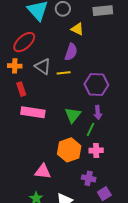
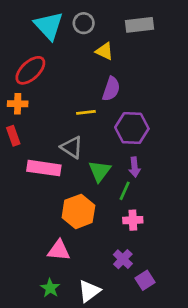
purple semicircle: (71, 52) -> (111, 89), moved
gray triangle: (43, 66) -> (72, 147), moved
red rectangle: (21, 89) -> (13, 136), moved
orange hexagon: (69, 150) -> (78, 211), moved
purple cross: (89, 178) -> (123, 259), turned 32

